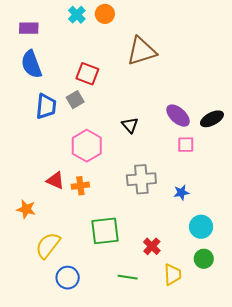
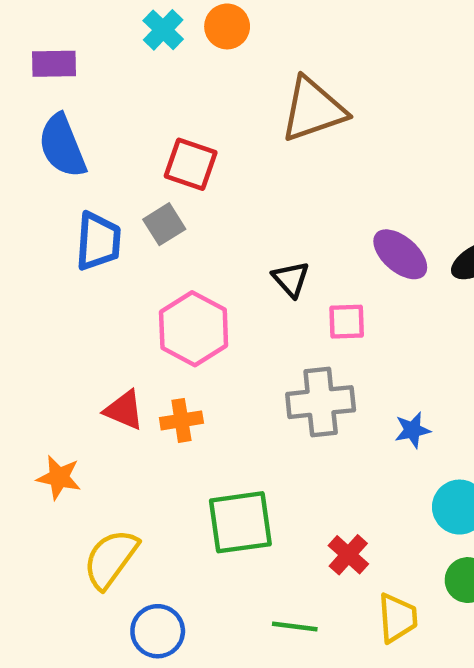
pink square: (186, 145) -> (347, 322), moved

